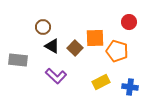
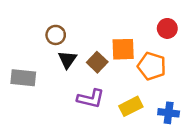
black triangle: (52, 46) -> (67, 60), turned 35
purple L-shape: (56, 76) -> (91, 99), moved, turned -30

